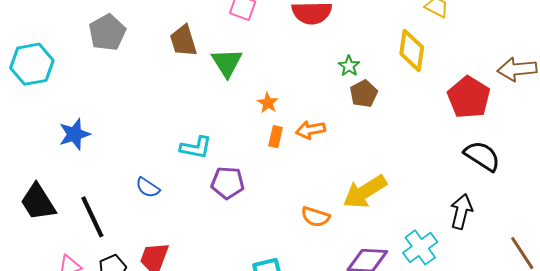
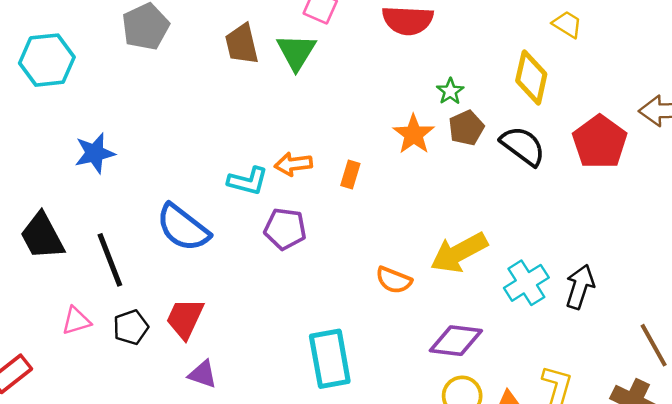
green triangle: (227, 63) -> (296, 52), moved
orange star: (268, 103) -> (414, 134), moved, size x1.5
orange arrow: (310, 130) -> (293, 164), moved
black semicircle: (482, 156) -> (523, 146), moved
blue semicircle: (148, 188) -> (183, 228), size x1.8
cyan cross: (420, 247) -> (526, 283), moved

